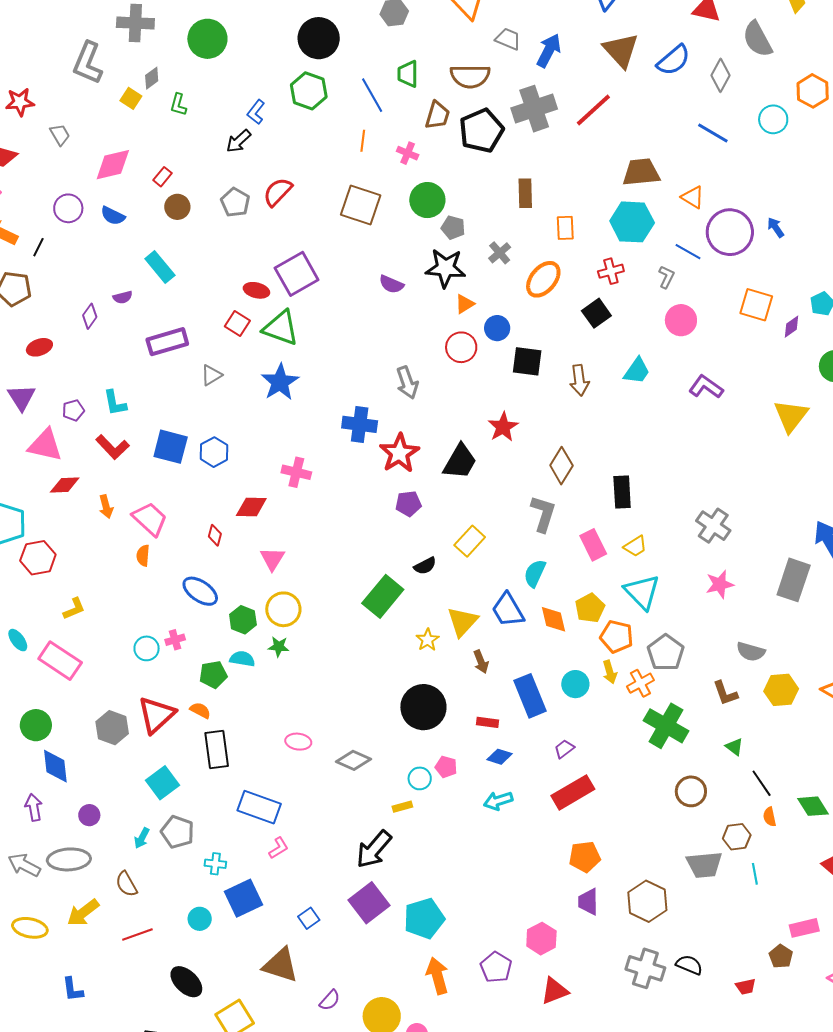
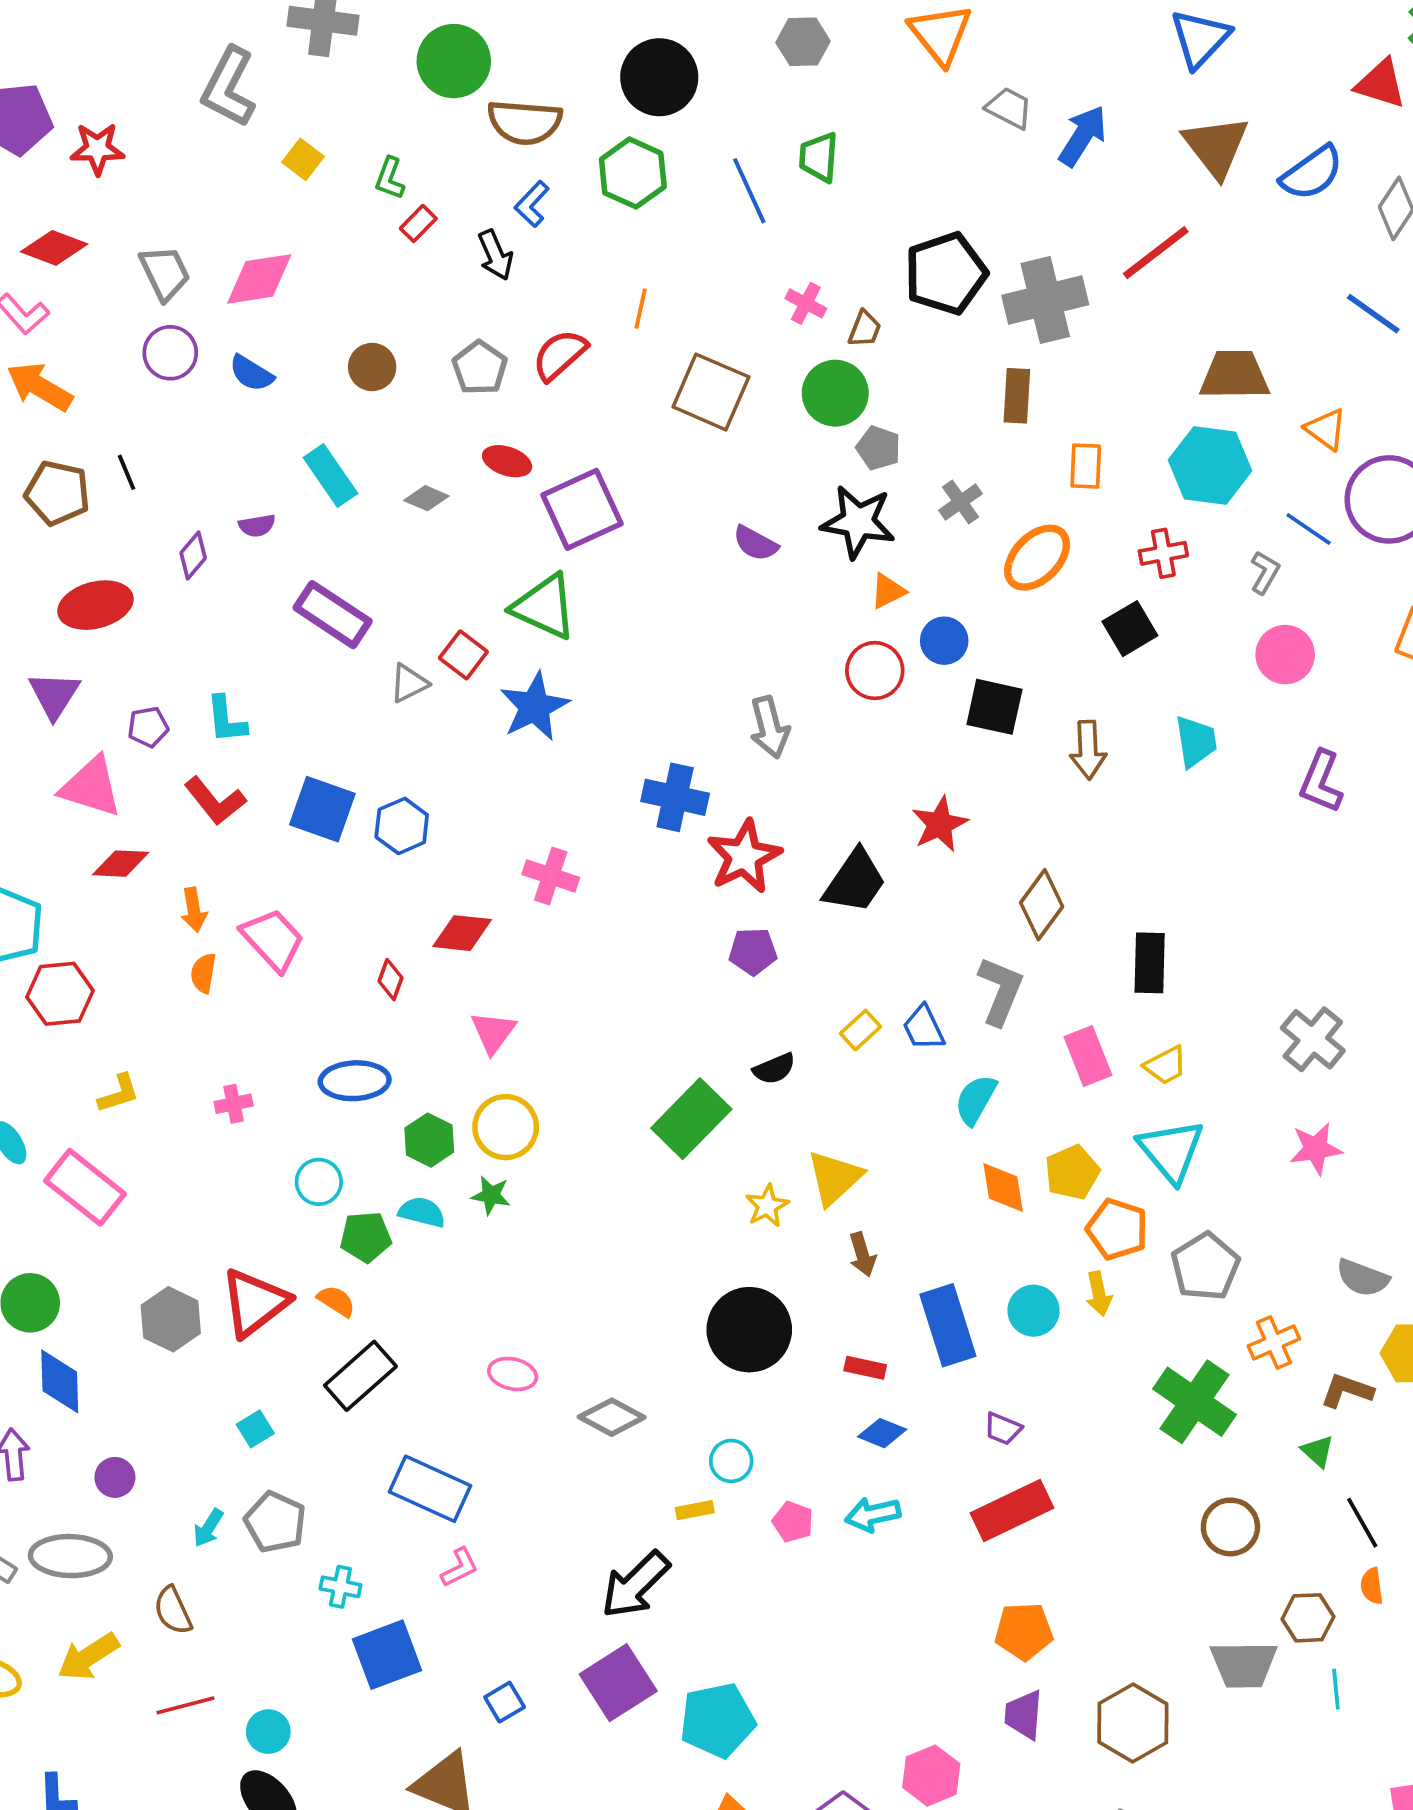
brown semicircle: (470, 76) -> (525, 122), moved
gray diamond: (152, 78) -> (426, 498), moved, turned 55
gray cross: (534, 109) -> (1045, 300), moved
brown trapezoid: (437, 115) -> (865, 329), moved, size x0.7
gray trapezoid: (60, 135) -> (165, 273), moved, size x1.4
black arrow: (239, 141) -> (495, 255), turned -76
orange line: (363, 141) -> (641, 309), moved
red rectangle: (163, 177) -> (418, 223), moved
black line: (39, 247) -> (127, 472), moved, turned -54
red ellipse: (256, 290) -> (507, 461), moved
red square: (237, 323) -> (463, 655), moved
purple rectangle: (167, 342) -> (333, 615), turned 45
red ellipse: (39, 347) -> (95, 605), size x1.5
cyan trapezoid: (637, 371) -> (1196, 741), turned -48
purple L-shape: (706, 387) -> (1321, 782), turned -108
yellow rectangle: (470, 541) -> (860, 1030), size x0.7
orange semicircle: (143, 556) -> (203, 973), moved
blue ellipse: (200, 591) -> (355, 1081), turned -42
blue trapezoid: (508, 610) -> (924, 1028), moved, size x0.7
pink cross: (175, 640) -> (234, 1104), moved
cyan circle: (147, 648) -> (319, 1182), moved
orange cross: (640, 683) -> (1274, 1342), moved
brown L-shape: (725, 693) -> (1347, 1391), moved, turned 124
black rectangle: (217, 749) -> (360, 1376), turned 51
purple trapezoid: (564, 749) -> (1003, 1429), turned -125
pink pentagon: (446, 767) -> (793, 1522), moved
cyan square: (163, 783) -> (255, 1429), size x0.6
cyan circle: (200, 919) -> (268, 1732), moved

